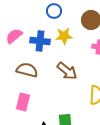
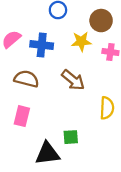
yellow star: (64, 36) -> (81, 42), moved

